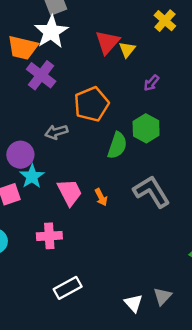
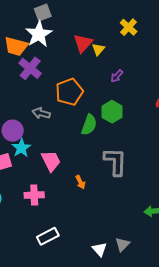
gray arrow: (56, 132) -> (41, 113), turned 30
gray L-shape: (152, 192) -> (115, 162), turned 32
orange arrow: (101, 197) -> (80, 182), moved

